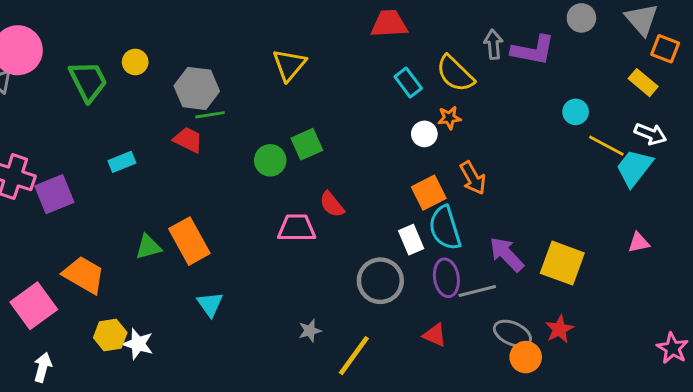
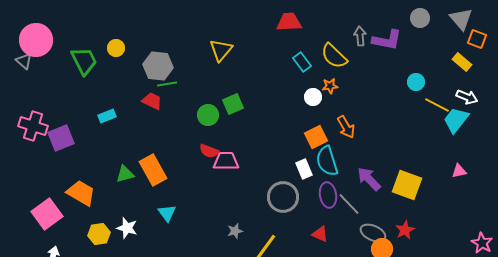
red semicircle: (332, 204) -> (209, 151), moved, turned -30
gray line: (477, 291) -> (349, 204), turned 60
white star: (138, 344) -> (127, 228), moved

